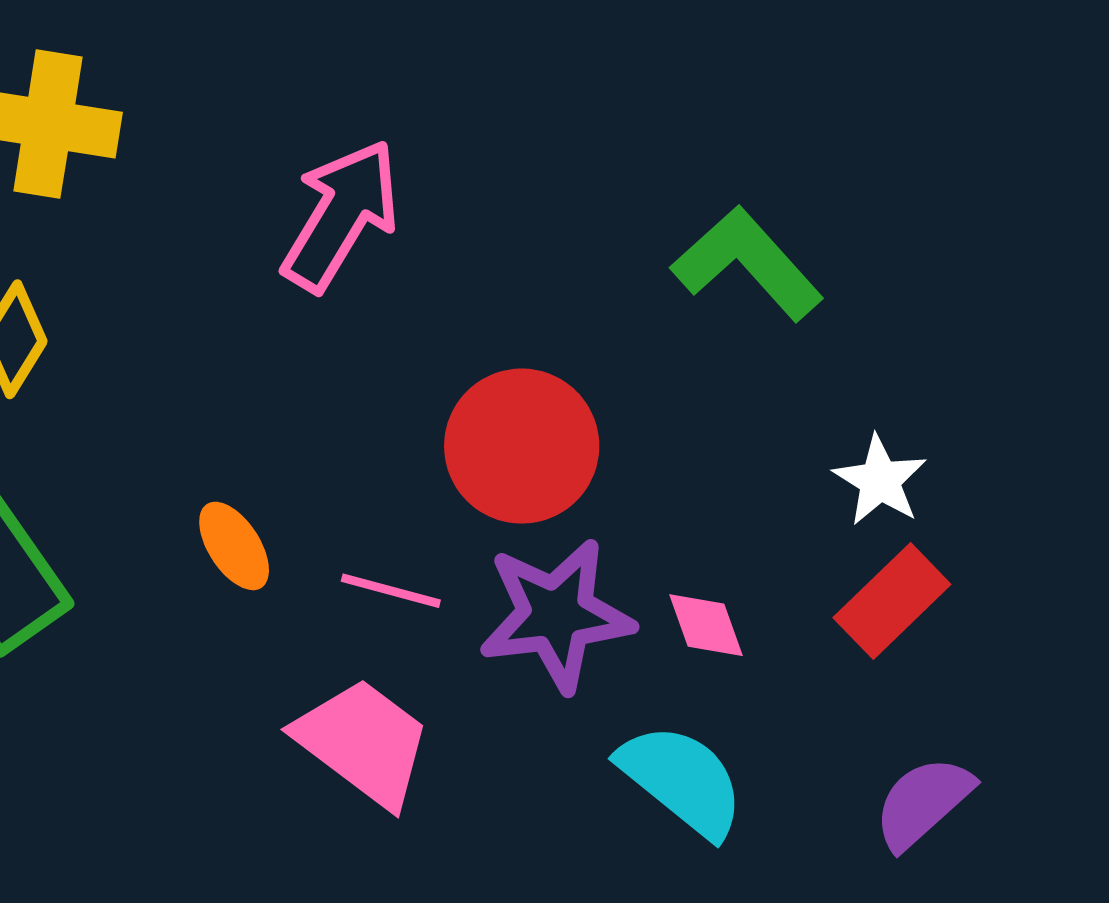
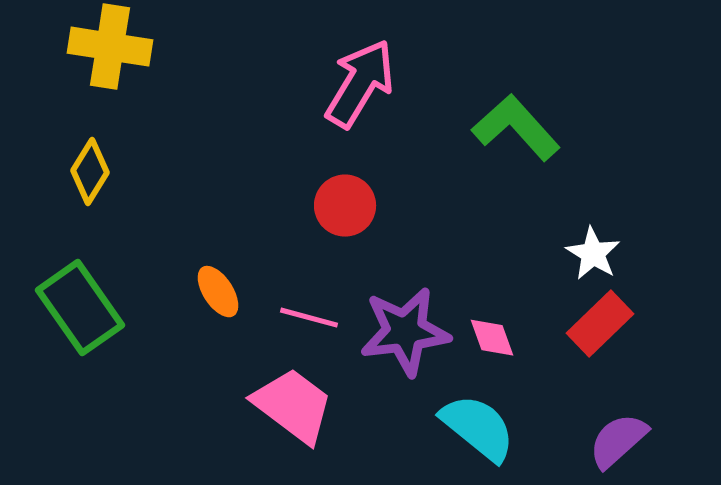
pink arrow: (341, 215) -> (360, 84), moved
red circle: (522, 446) -> (345, 206), moved, size x0.7

